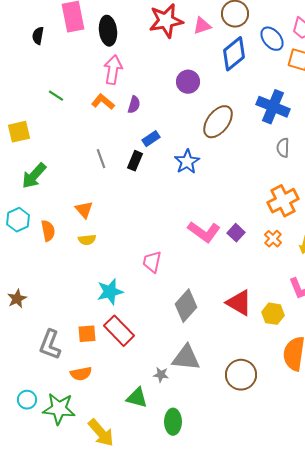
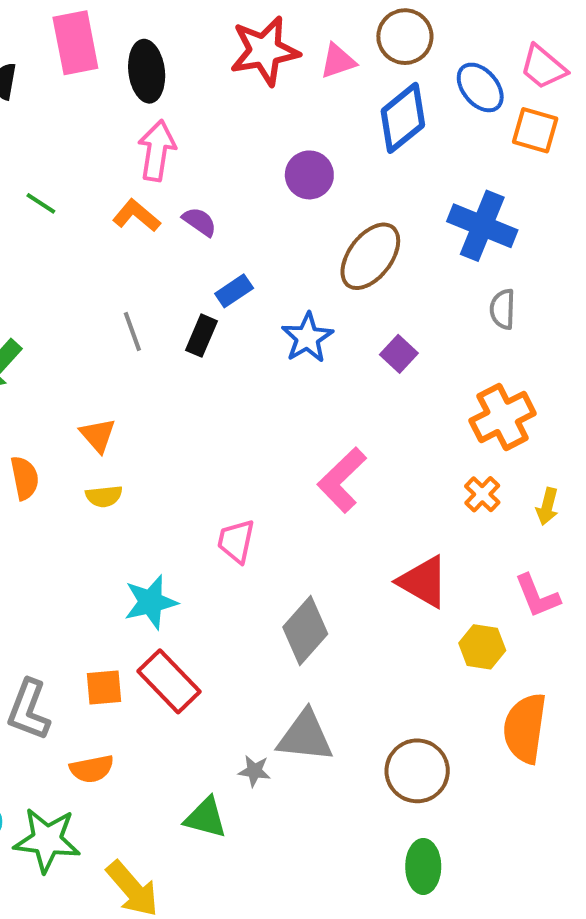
purple semicircle: (134, 105) -> (199, 222), turned -72
pink L-shape: (204, 232) -> (342, 480), turned 100
purple square: (236, 233) -> (399, 354), moved
red triangle: (239, 303) -> (423, 582), moved
green ellipse: (173, 422) -> (423, 866), moved

